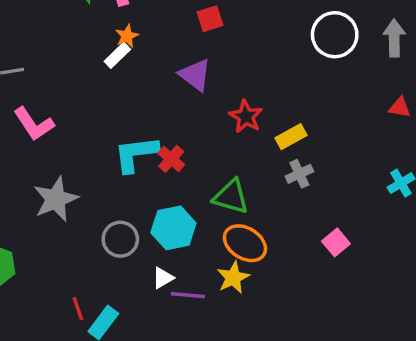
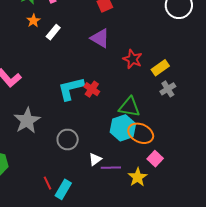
orange star: (127, 36) -> (33, 21), moved
cyan hexagon: (173, 228) -> (123, 128), moved
pink square: (336, 242) -> (155, 159), moved
yellow star: (233, 278) -> (138, 177), moved

